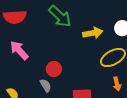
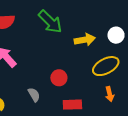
red circle: (54, 69) -> (59, 78), moved

